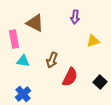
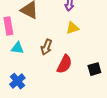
yellow triangle: (93, 41) -> (72, 28), moved
black square: (100, 82) -> (94, 69), turned 32

